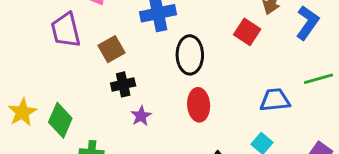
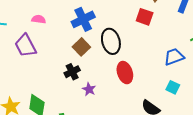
brown square: (112, 49) -> (81, 47), moved

